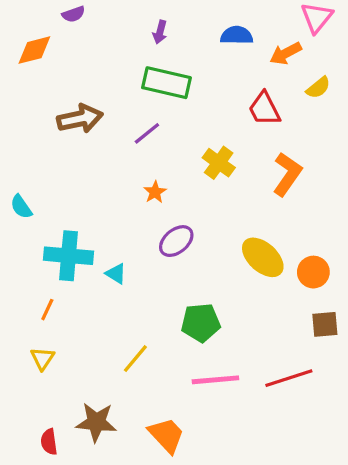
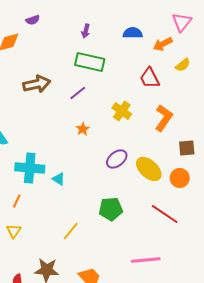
purple ellipse: (176, 241) -> (117, 159), moved
brown square: (325, 324) -> (187, 148), moved
red line: (289, 378) -> (165, 214), moved, turned 52
pink line: (215, 380) -> (146, 260), moved

